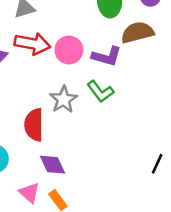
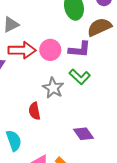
red semicircle: (34, 125) -> (34, 111), size x0.7
purple diamond: (52, 165) -> (84, 134), moved

